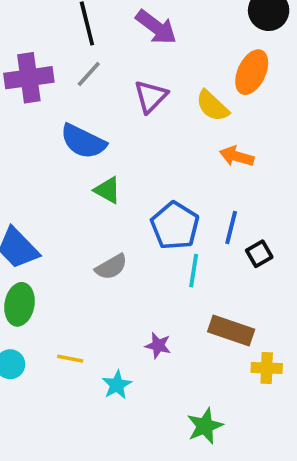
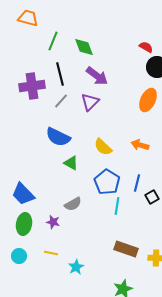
purple cross: (29, 78) -> (32, 86), moved
purple triangle: (151, 96) -> (90, 102), moved
yellow semicircle: (212, 106) -> (103, 147), moved
brown rectangle: (231, 331) -> (126, 249), moved
purple star: (158, 346) -> (53, 222), moved

